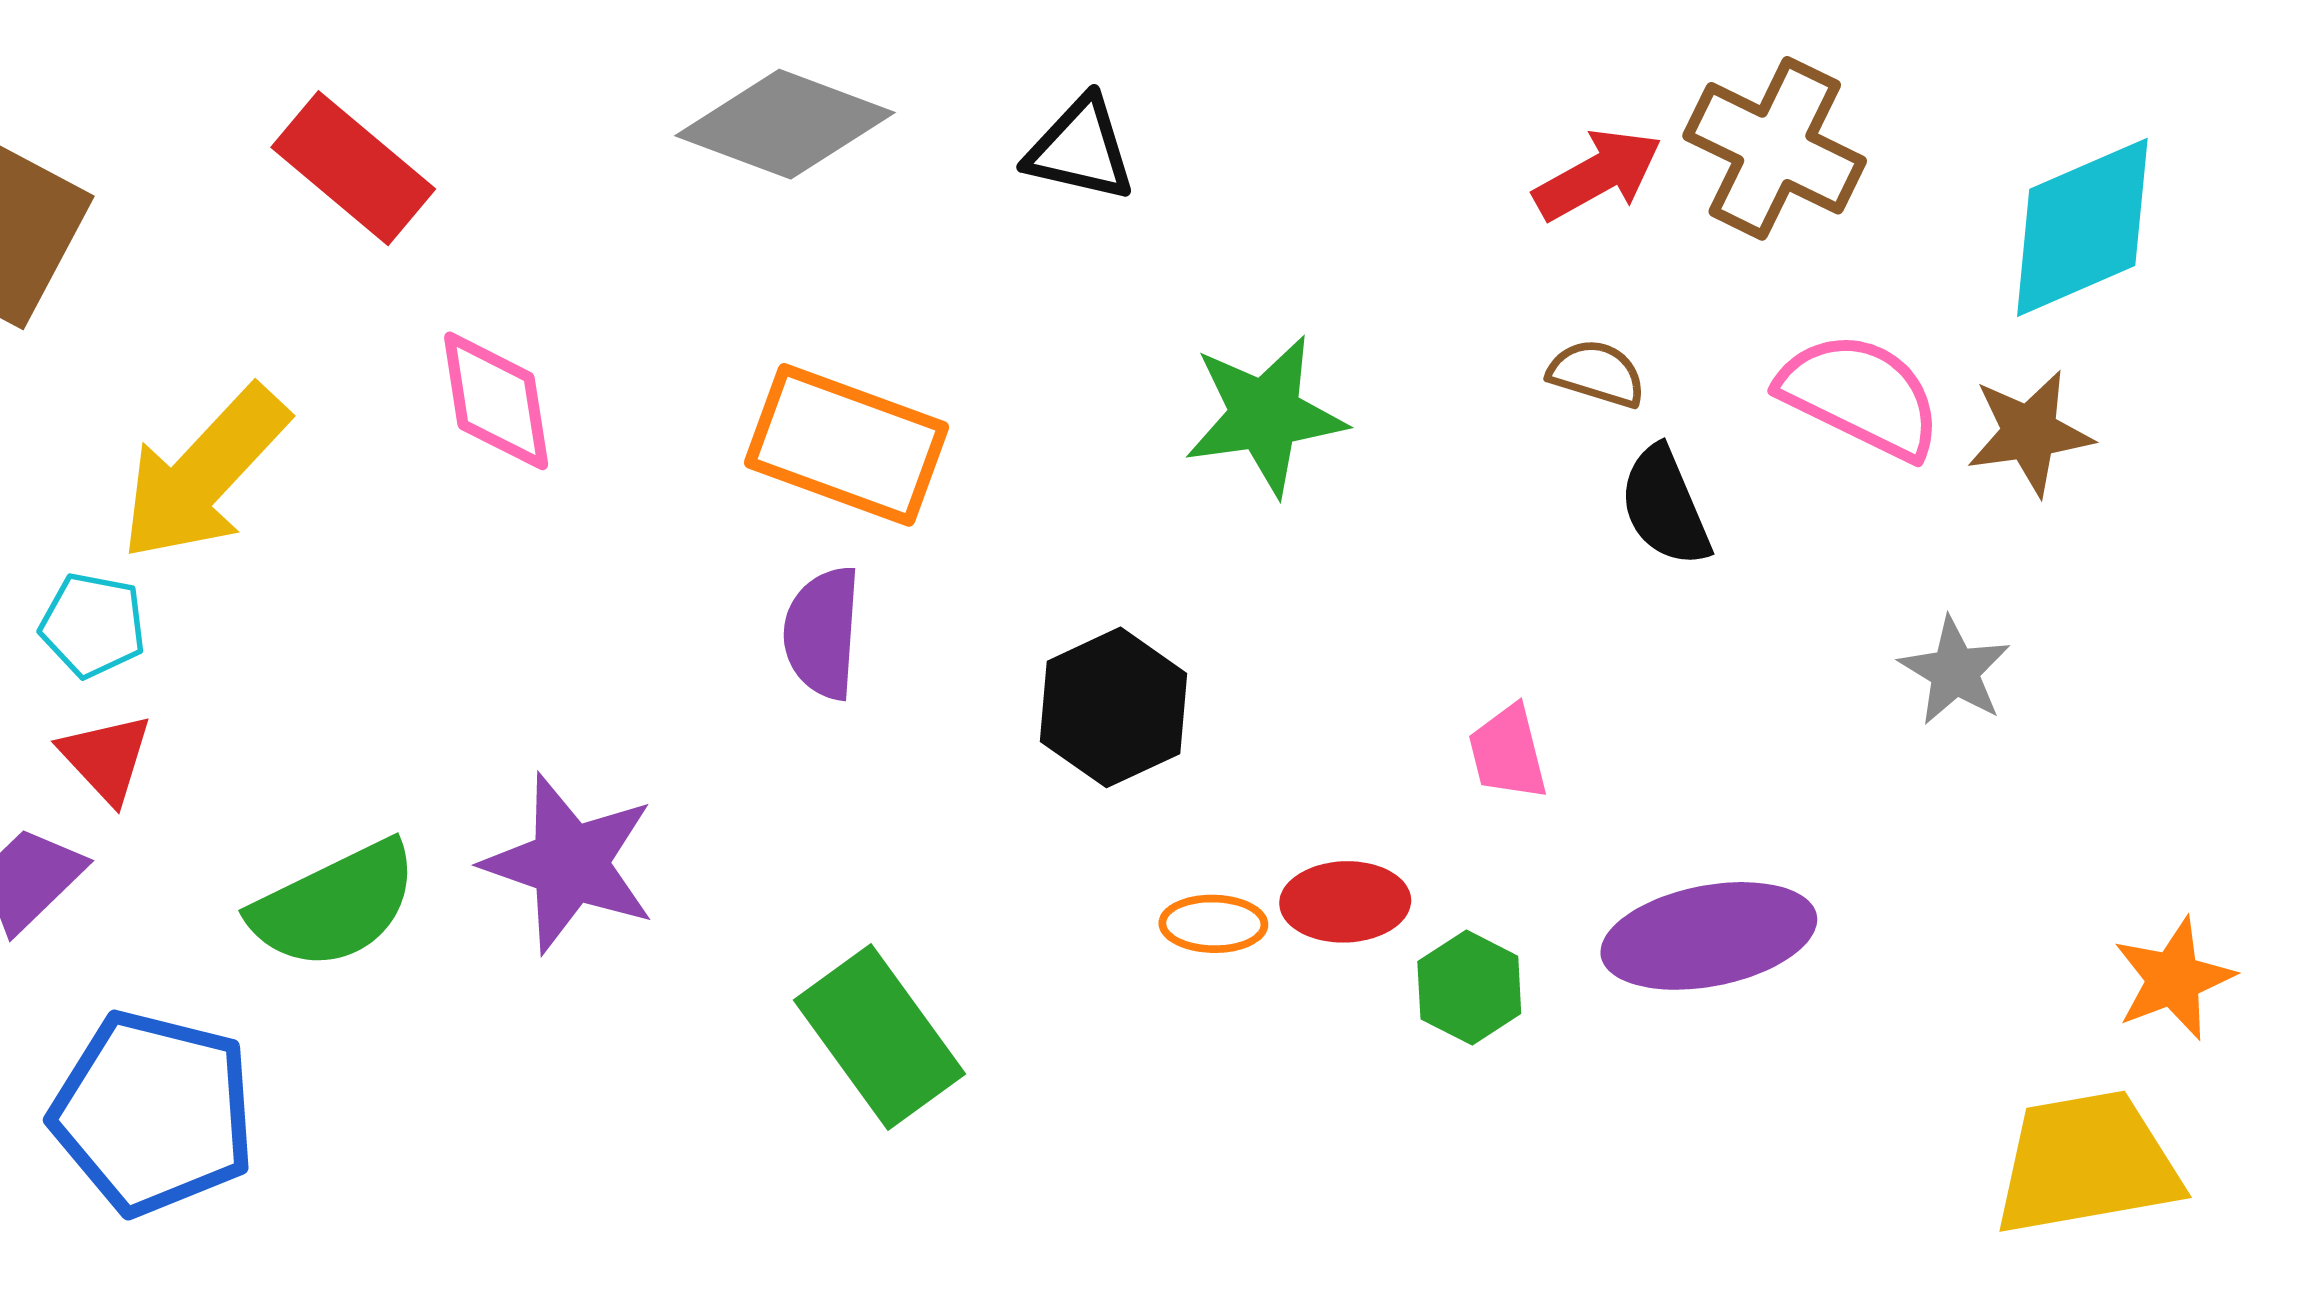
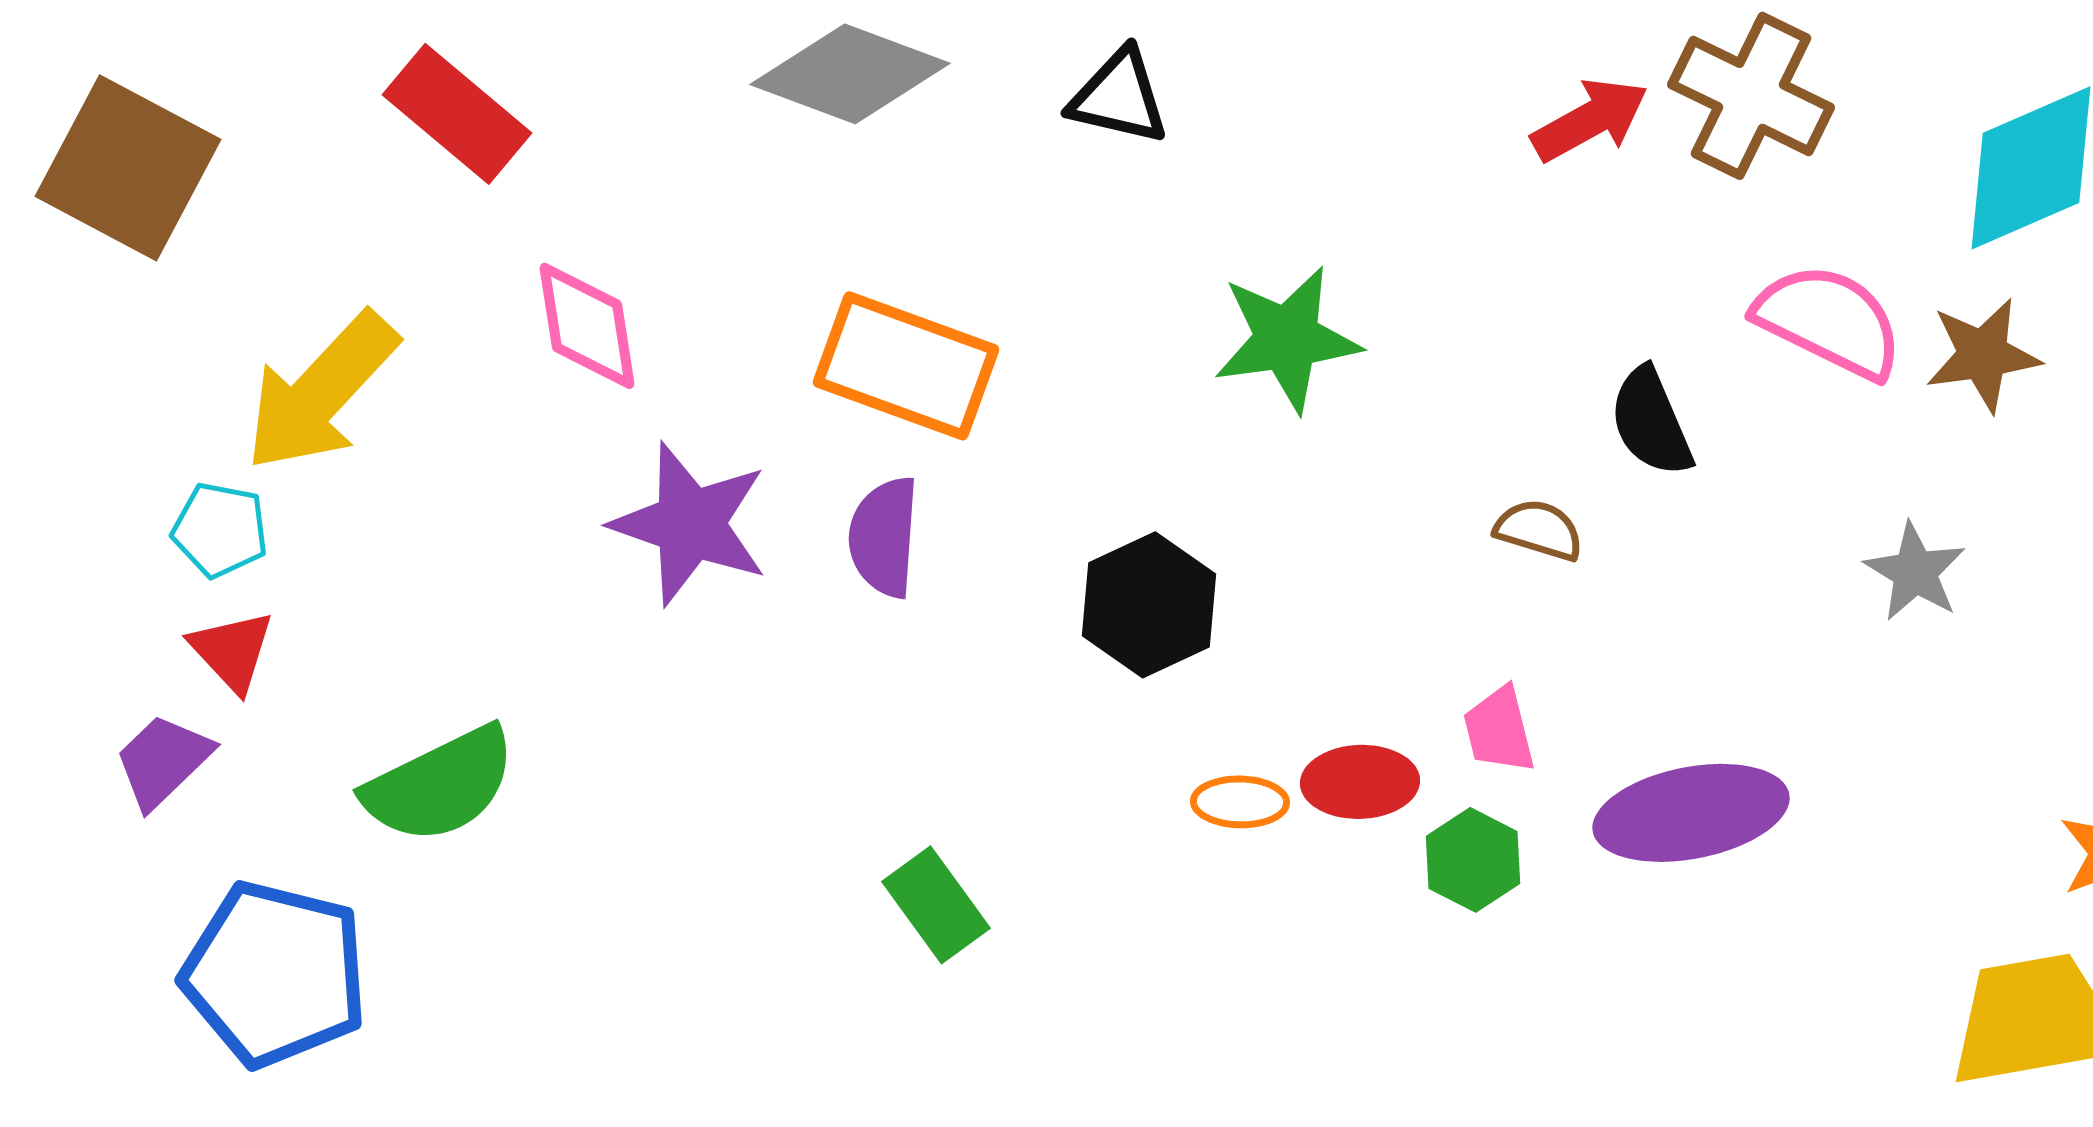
brown semicircle: (1597, 373) -> (1539, 530), moved
pink trapezoid: (1508, 752) -> (1499, 730), moved
purple star: (570, 863) -> (690, 524), moved
green rectangle: (879, 1037) -> (936, 905), size x0.7

